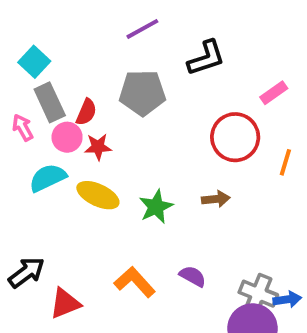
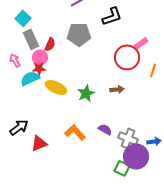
pink rectangle: (274, 93) -> (141, 43), moved
pink arrow: (23, 128) -> (15, 60), moved
red star: (98, 147) -> (39, 68), moved
gray cross: (258, 294) -> (128, 138), moved

